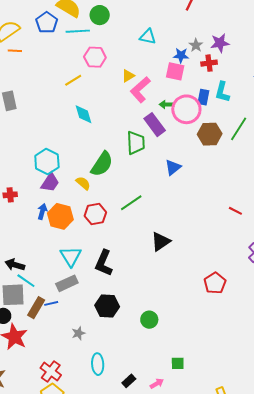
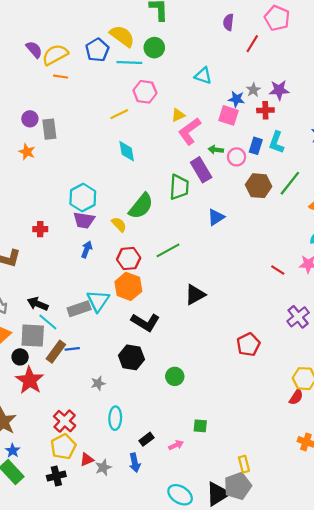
pink circle: (186, 109) -> (237, 157), size x0.6
purple trapezoid: (50, 182) -> (84, 220), turned 60
blue arrow: (42, 212) -> (87, 249), moved
orange hexagon: (60, 216) -> (128, 286), moved
black L-shape: (104, 263) -> (145, 322), moved, turned -88
gray rectangle: (67, 283) -> (79, 309), moved

